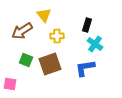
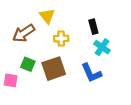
black rectangle: (87, 25) -> (93, 27), turned -32
blue L-shape: (85, 68) -> (91, 73), turned -105
pink square: (10, 84) -> (11, 80), moved

